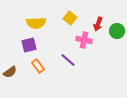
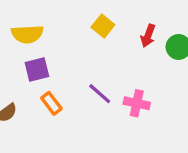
yellow semicircle: (36, 23) -> (27, 34), moved
pink cross: (84, 40) -> (137, 103), moved

